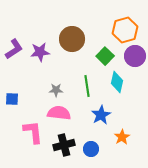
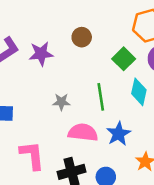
brown circle: (72, 39) -> (82, 37), size x0.6
pink semicircle: (59, 113) -> (83, 132), moved

